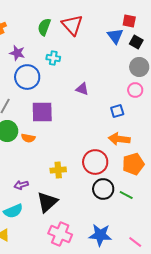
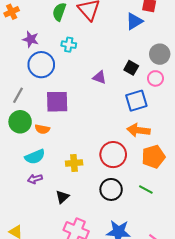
blue triangle: (115, 36) -> (134, 21), turned 36
black square: (136, 42) -> (131, 68), moved
blue square: (117, 111) -> (136, 101), size x1.5
black circle: (103, 189) -> (111, 189), moved
black triangle: (47, 202) -> (62, 197), size x0.6
cyan semicircle: (13, 211) -> (35, 157), moved

